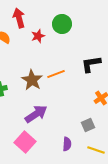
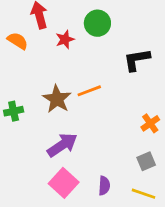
black L-shape: (91, 64) -> (137, 60), moved
gray square: (88, 125) -> (146, 161), moved
pink square: (25, 142) -> (64, 183), moved

